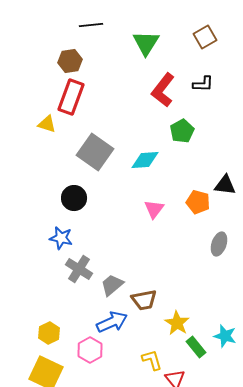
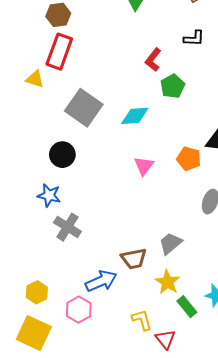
red L-shape: (163, 90) -> (153, 60), moved, size x0.7
gray trapezoid: (112, 285) -> (170, 243), moved

